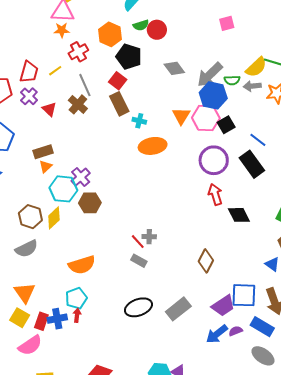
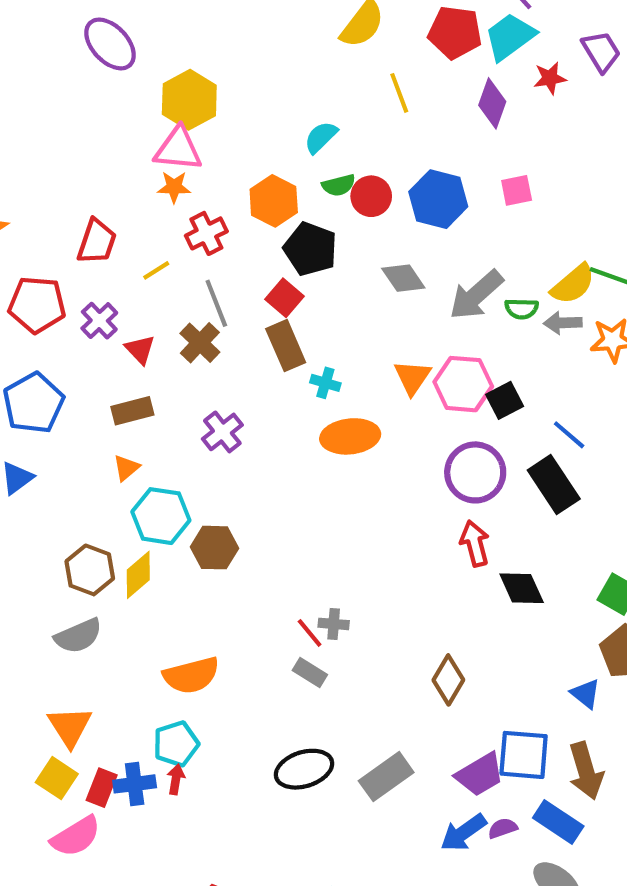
red trapezoid: (29, 72) -> (97, 242), moved
blue hexagon: (213, 95) -> (438, 199), moved
brown rectangle: (43, 152) -> (132, 411), moved
purple cross: (81, 177) -> (222, 432), moved

